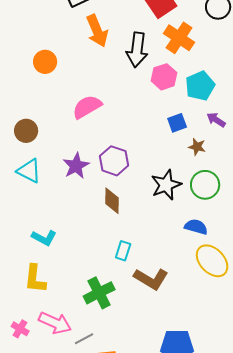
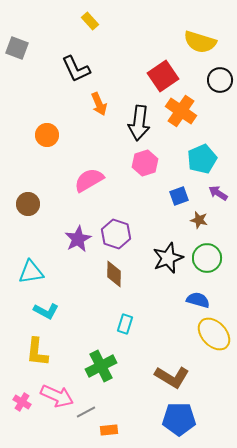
orange arrow: (97, 31) -> (99, 104), size x0.7
pink hexagon: (164, 77) -> (145, 163), moved
cyan triangle: (29, 171) -> (31, 272), moved, turned -36
brown L-shape: (151, 279) -> (172, 377), moved

